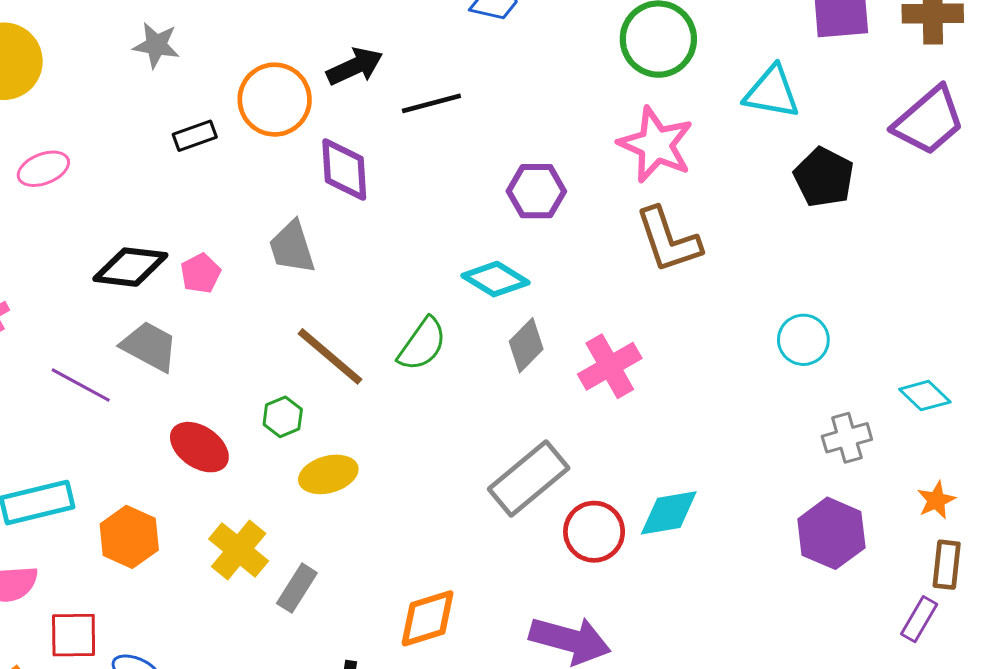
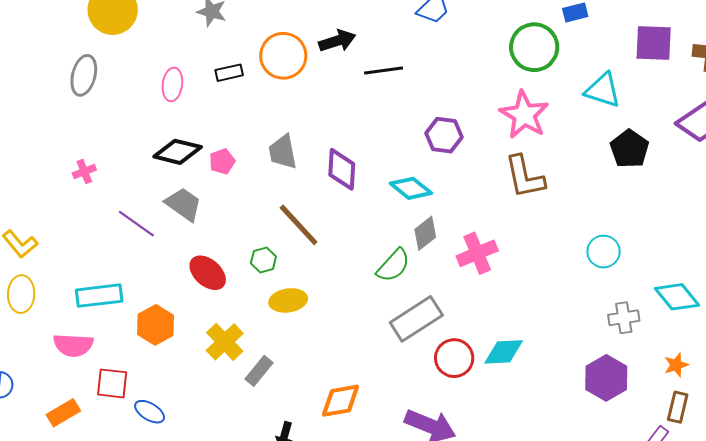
pink ellipse: (43, 169) -> (172, 84), moved, turned -68
purple diamond: (344, 169) -> (342, 169), moved
green semicircle: (422, 344) -> (393, 265), moved
cyan diamond: (925, 396) -> (677, 297), size x1.4

